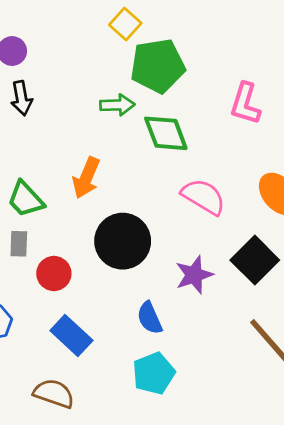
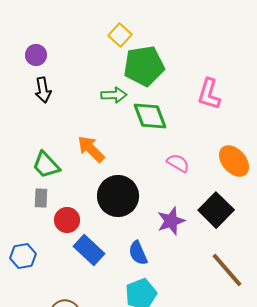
orange arrow: (86, 178) -> (91, 149), turned 112
pink semicircle: (204, 197) -> (178, 163), size x0.7
blue rectangle: (71, 336) -> (89, 250), moved

